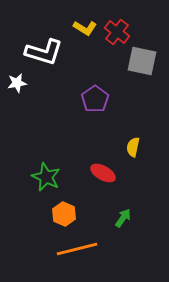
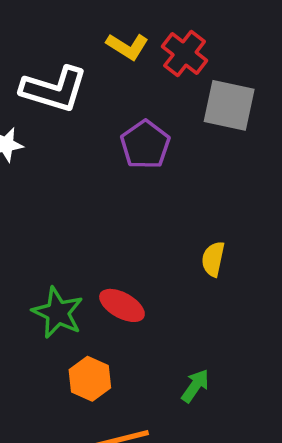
purple pentagon: (95, 99) -> (145, 145), moved
red ellipse: (103, 173) -> (122, 305), moved

